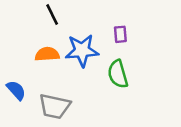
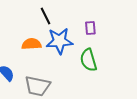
black line: (52, 15) -> (45, 16), moved

